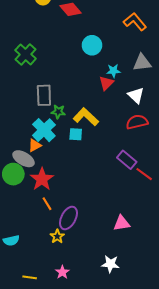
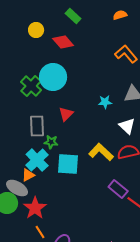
cyan circle: (92, 45) -> (53, 77), moved, size x1.4
green cross: (26, 54) -> (31, 86), moved
red triangle: (106, 83) -> (66, 114), moved
yellow L-shape: (86, 117) -> (101, 152), moved
cyan square: (76, 134) -> (68, 164), size x1.6

